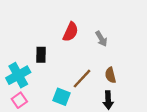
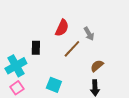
brown semicircle: (110, 75) -> (97, 66), turned 64
brown line: (82, 79) -> (72, 49), moved

